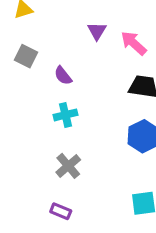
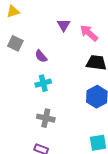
gray cross: (68, 166) -> (46, 118), turned -36

